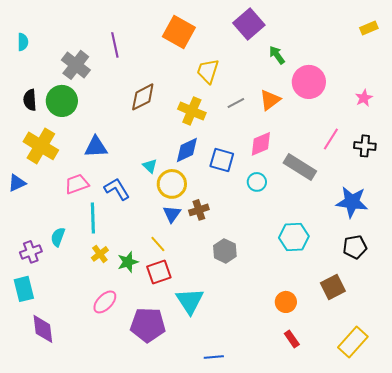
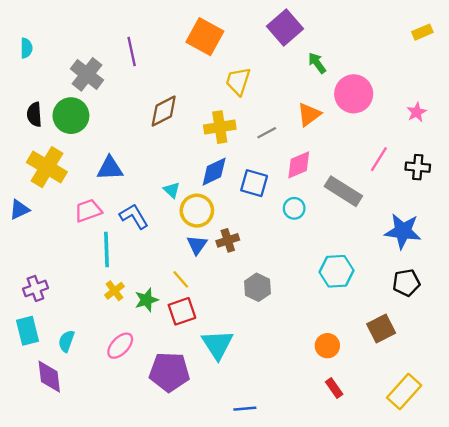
gray line: (236, 103) -> (267, 133), moved
yellow cross: (192, 111) -> (220, 127), turned -32
cyan semicircle: (58, 237) -> (66, 341), moved

